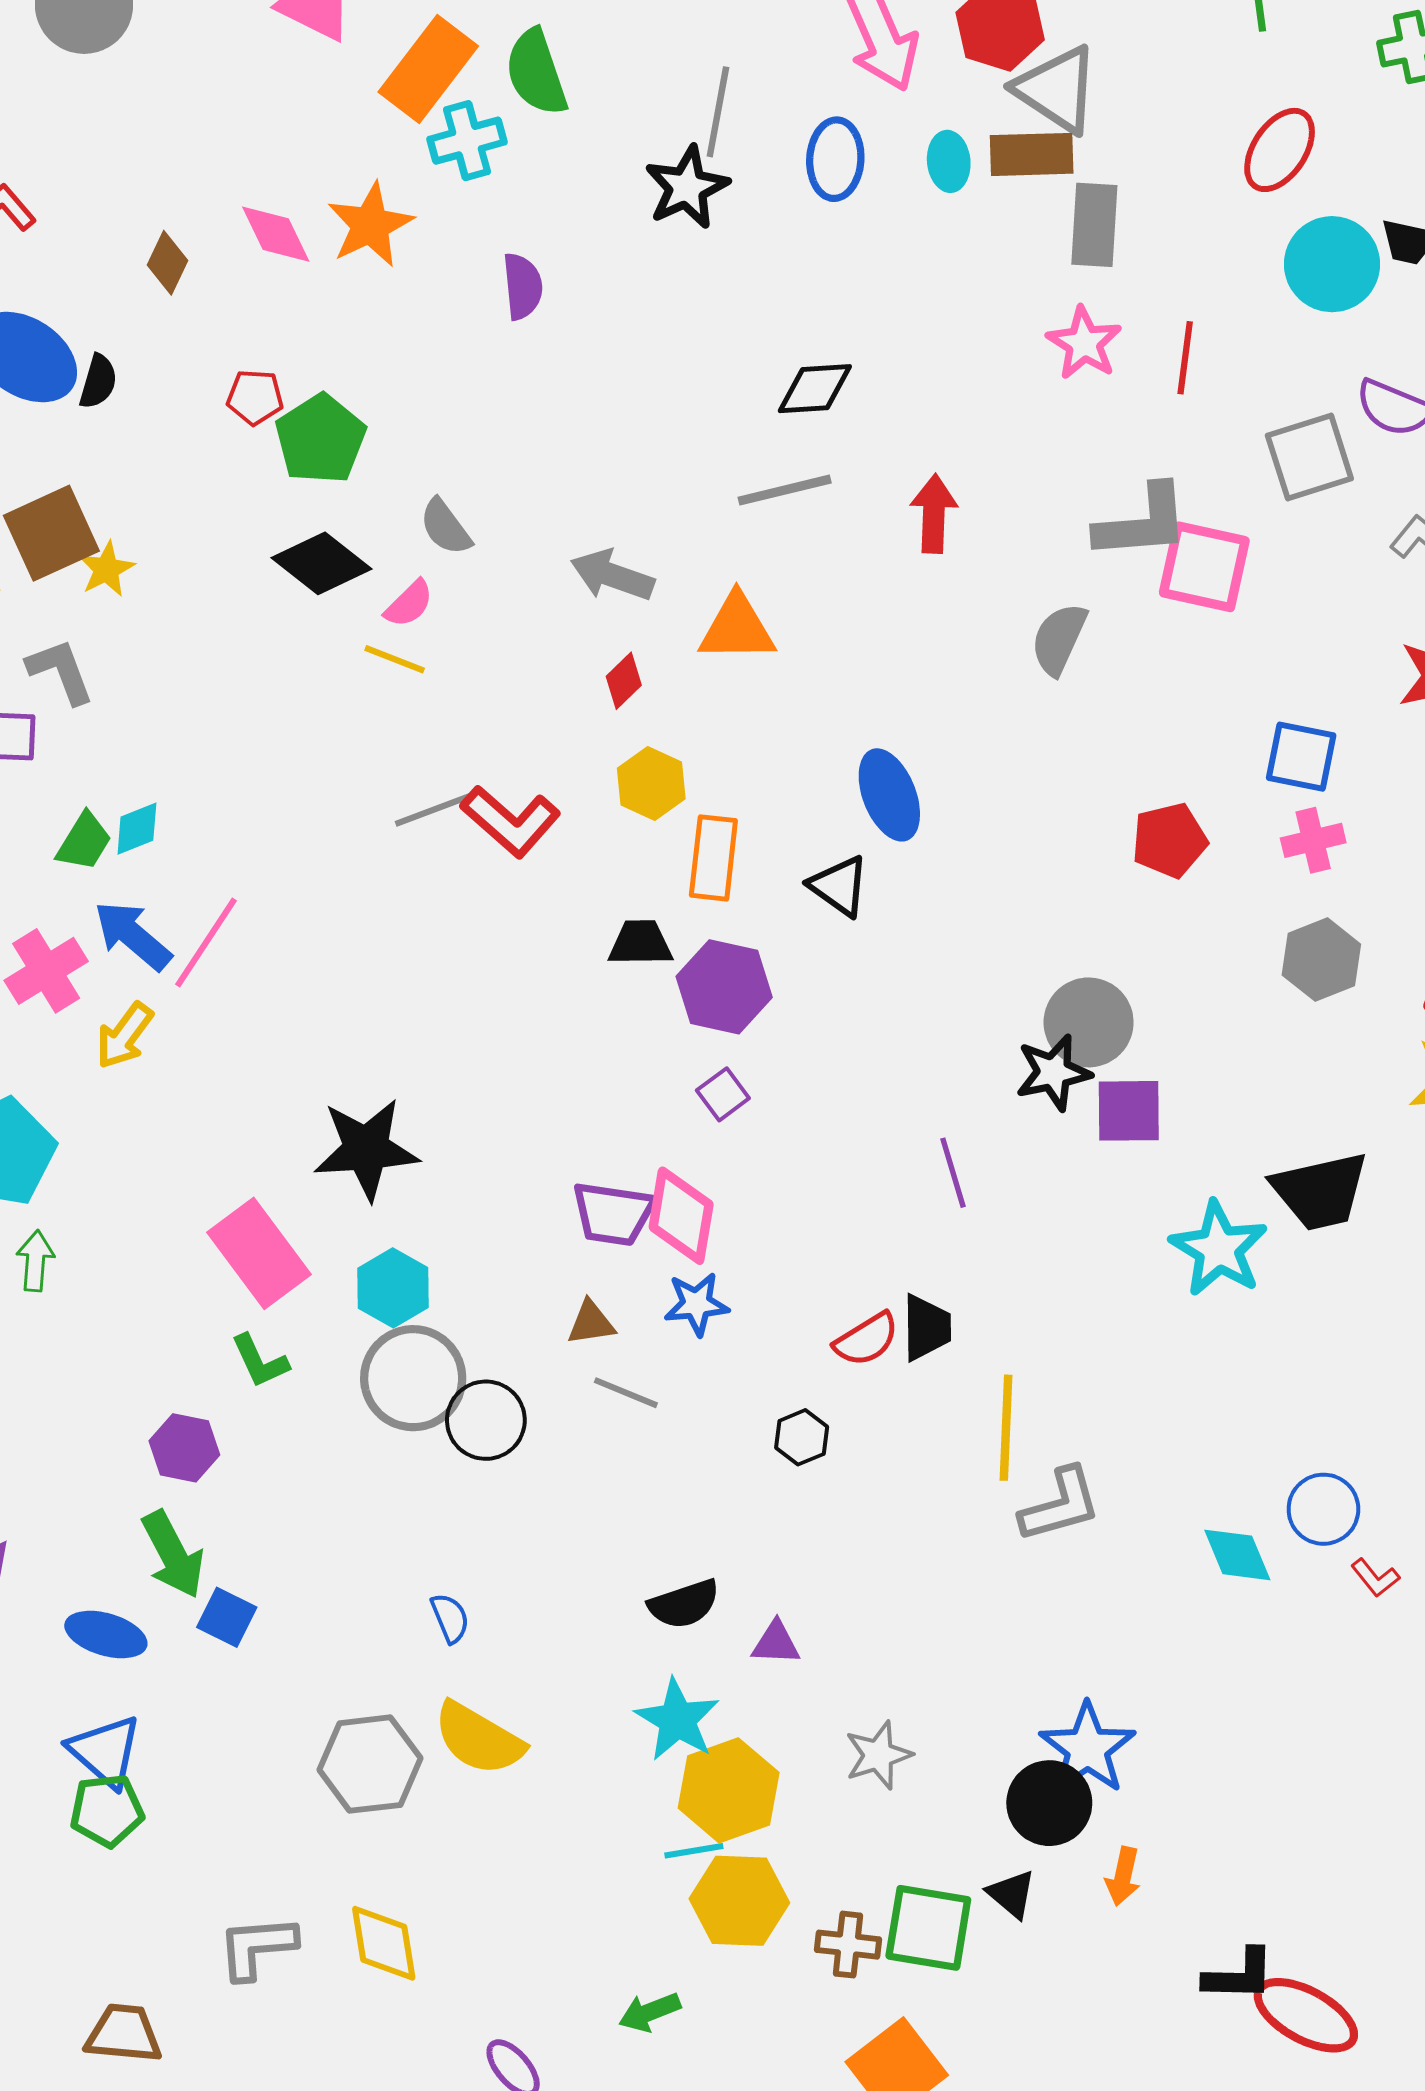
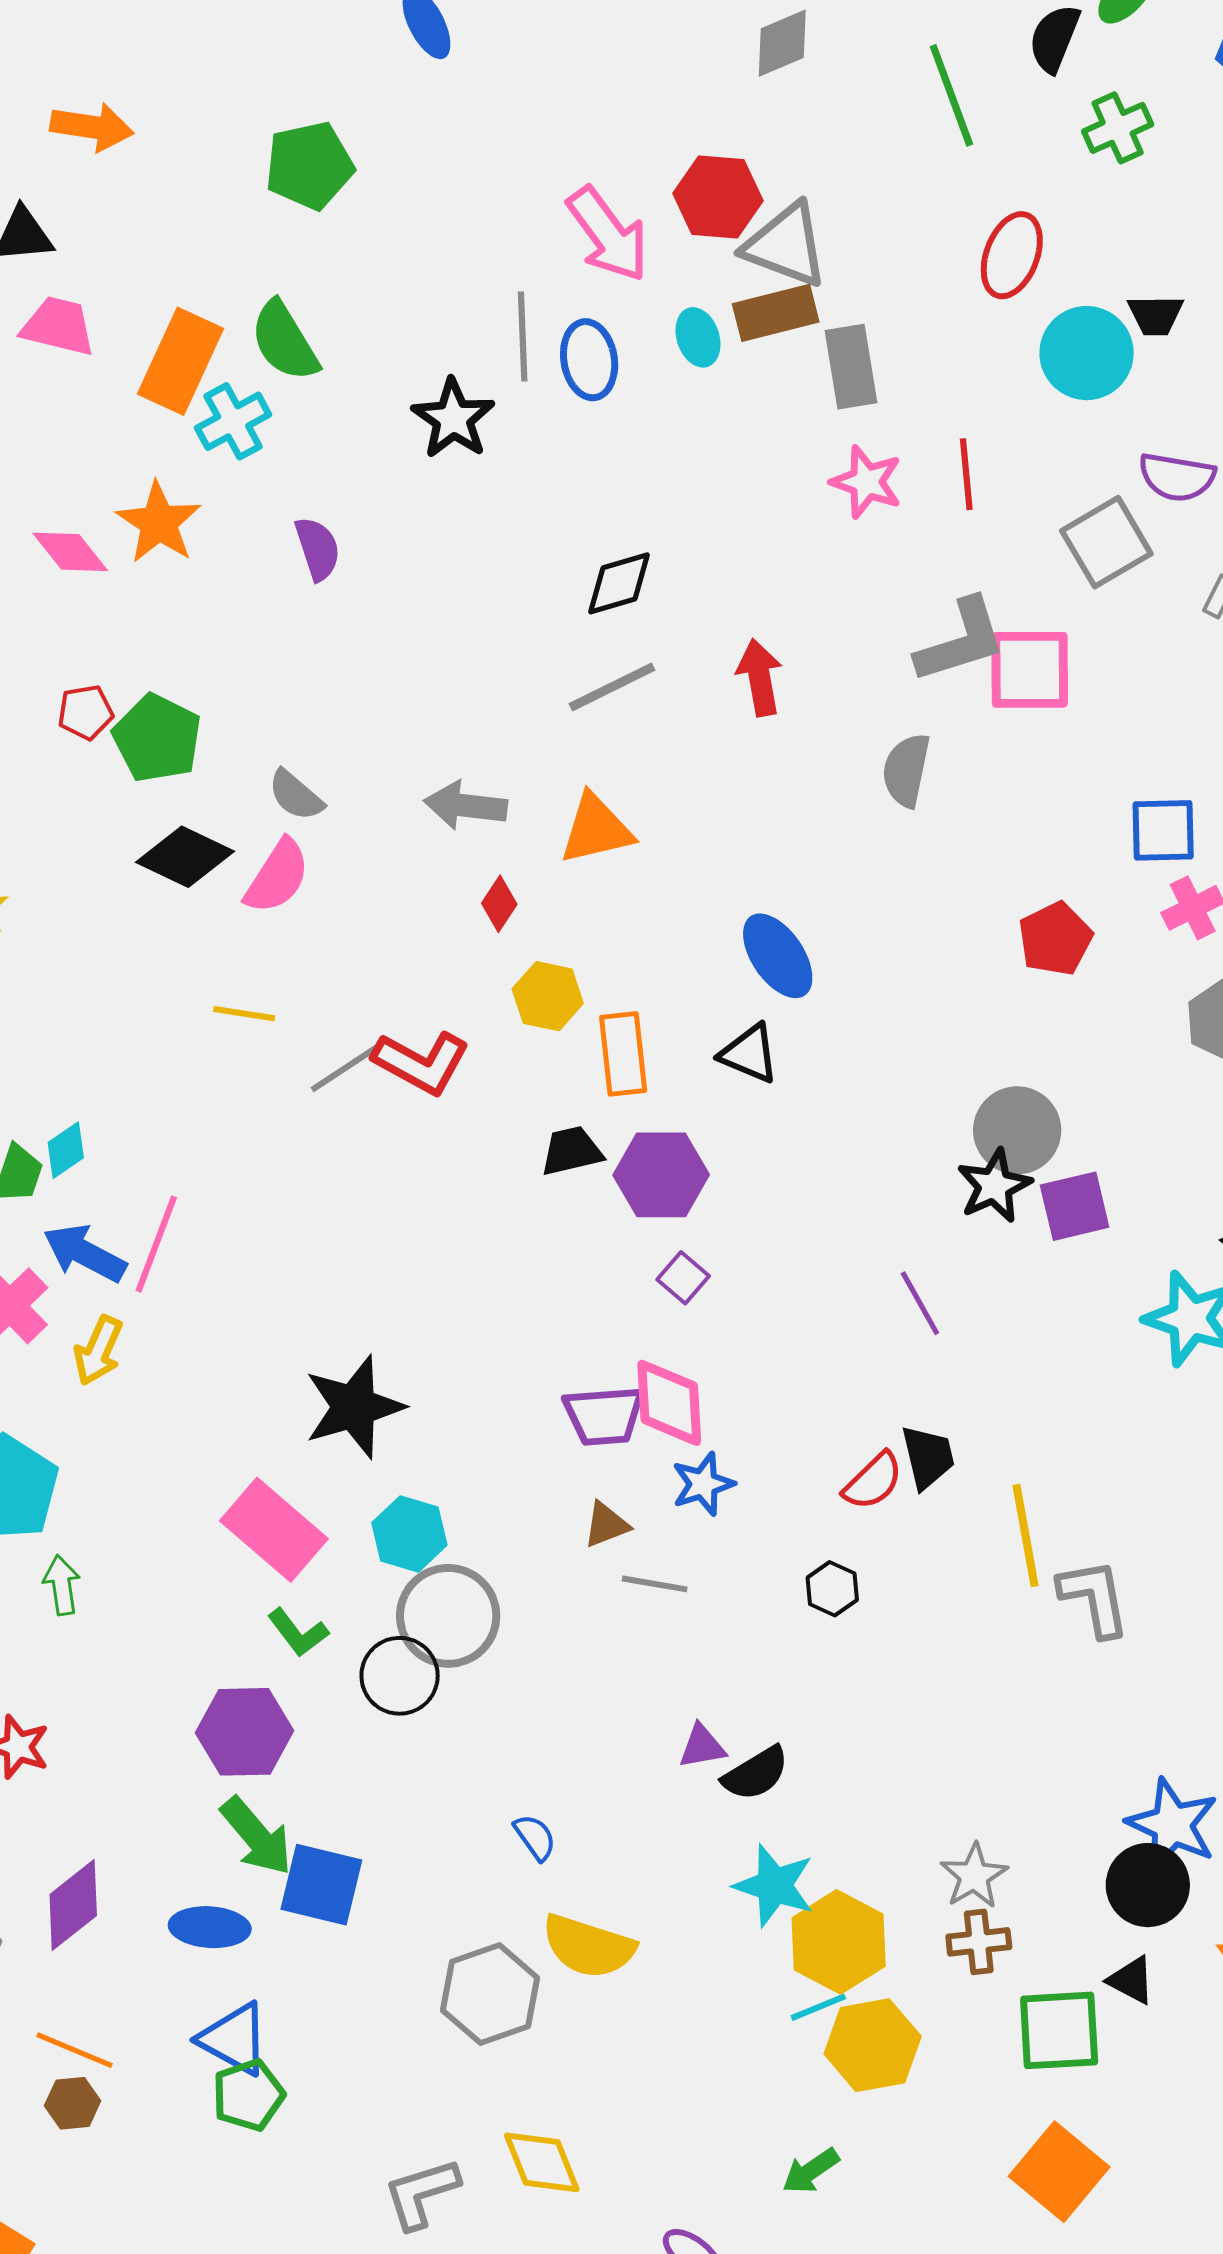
gray line: (718, 112) -> (523, 336), moved
pink semicircle: (409, 604) -> (277, 876), size x1.5
yellow line: (395, 659) -> (244, 1014), moved
black circle: (486, 1420) -> (400, 1676), moved
purple hexagon: (184, 1448) -> (244, 1732), size x1.4
gray L-shape: (1060, 1505) -> (1094, 1598), turned -72
blue square: (227, 1617) -> (321, 1885), size x1.5
purple triangle: (776, 1643) -> (702, 1746), moved
brown cross: (848, 1945) -> (979, 1942), moved

